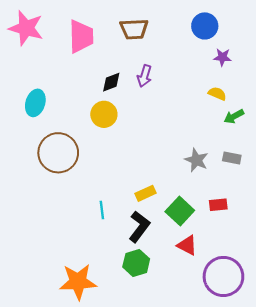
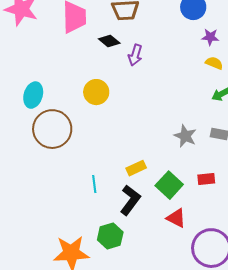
black diamond: (111, 82) -> (109, 41), moved, turned 60
yellow semicircle: (217, 94) -> (214, 63), moved
cyan ellipse: (35, 103) -> (33, 95), moved
green hexagon: (136, 263) -> (110, 236), moved

